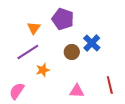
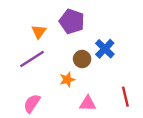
orange star: (43, 70) -> (67, 80), moved
pink semicircle: (17, 91) -> (32, 103), moved

